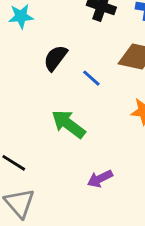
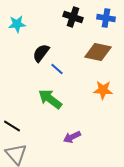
blue line: (91, 78) -> (57, 69), moved

